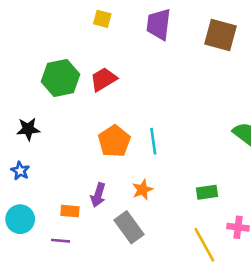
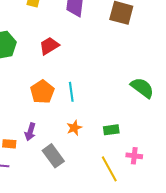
red trapezoid: (104, 79) -> (49, 46), moved
orange star: (143, 190) -> (74, 128), moved

